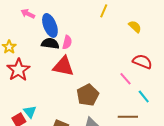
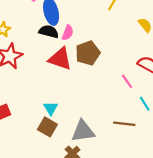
brown pentagon: (88, 95) -> (88, 53), moved
cyan triangle: (30, 112) -> (51, 108), moved

